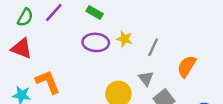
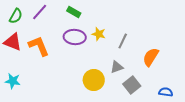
gray triangle: (146, 78) -> (117, 67), turned 48
orange L-shape: (48, 82) -> (39, 46), moved

